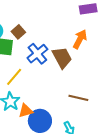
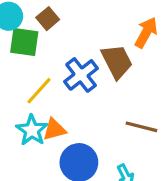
blue cross: (37, 54) -> (81, 75), moved
orange triangle: (26, 111) -> (54, 129), moved

